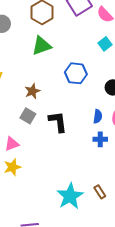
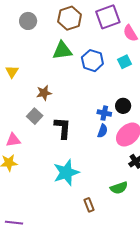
blue hexagon: (76, 73) -> (92, 61), moved
blue cross: (100, 139) -> (104, 113), moved
cyan star: (70, 196) -> (66, 173), moved

